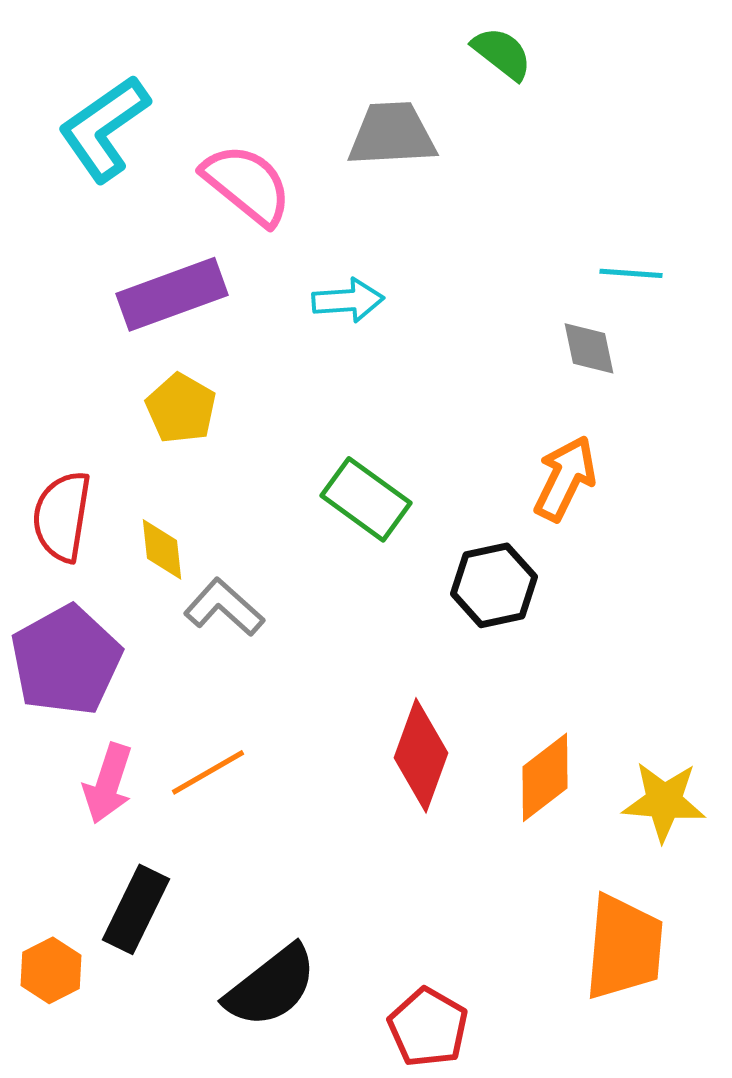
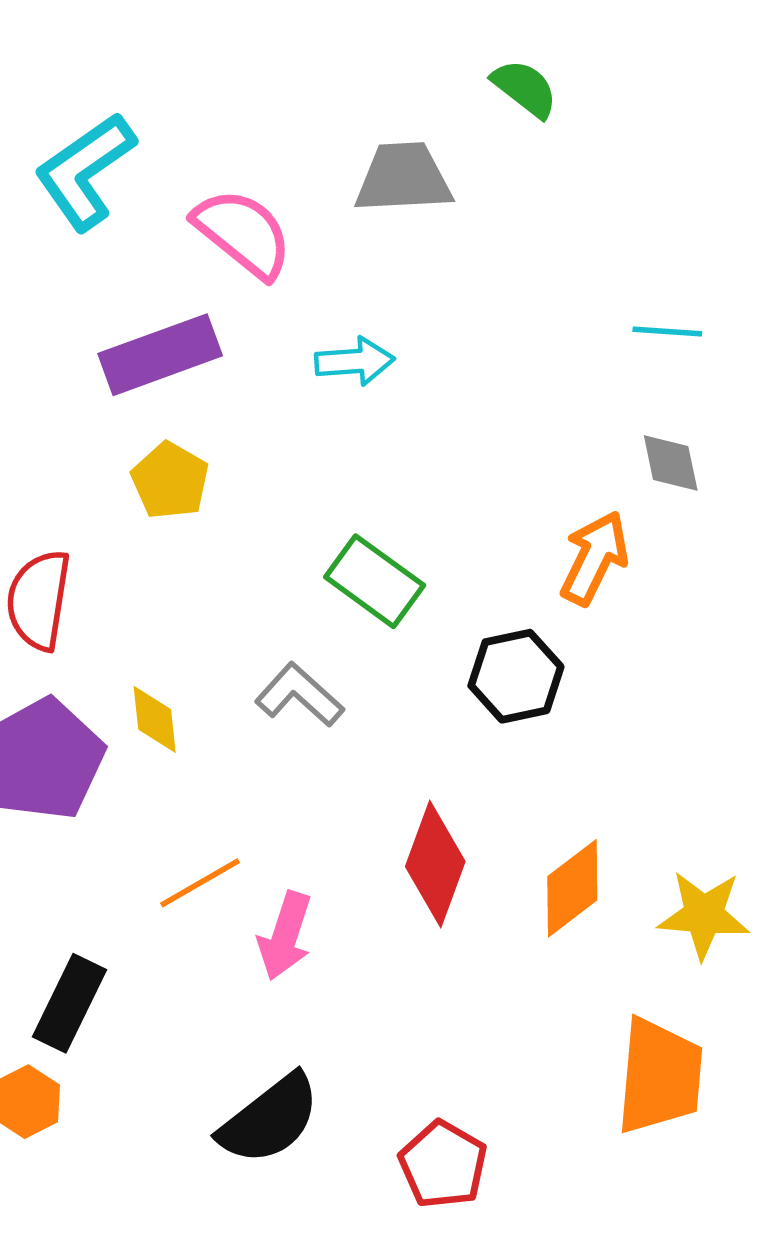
gray diamond: (589, 348) -> (671, 463), moved
yellow diamond: (162, 549) -> (155, 719), moved
gray L-shape: (224, 607) -> (299, 695), moved
pink arrow: (108, 783) -> (285, 936), moved
black rectangle: (136, 909) -> (70, 1003), moved

